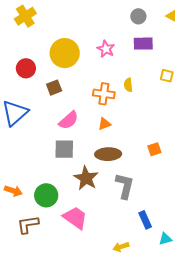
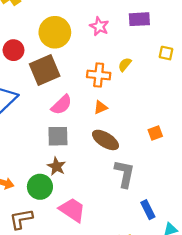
yellow semicircle: (128, 85) -> (125, 64), turned 48
brown square: (54, 88) -> (45, 70), size x1.8
brown ellipse: (108, 154) -> (105, 140), turned 35
brown star: (86, 178) -> (56, 166), moved, size x0.7

